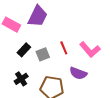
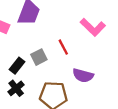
black rectangle: (24, 50) -> (17, 66), moved
pink L-shape: (90, 50) -> (93, 27), moved

